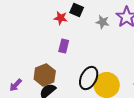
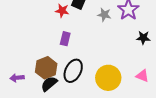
black ellipse: (89, 78) -> (73, 71), moved
purple arrow: (16, 85) -> (17, 78), turned 40

